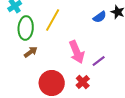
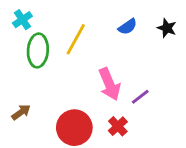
blue semicircle: (100, 17) -> (128, 27), moved
brown arrow: (31, 52) -> (21, 112), moved

